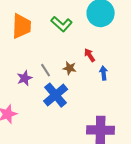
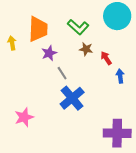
brown star: (70, 68) -> (86, 49), moved
purple star: (25, 78) -> (49, 53), moved

